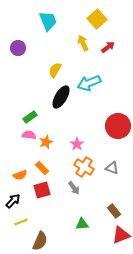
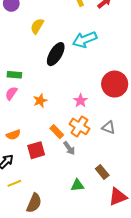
yellow semicircle: (55, 70) -> (37, 26), moved
green rectangle: (30, 117) -> (14, 75), moved, turned 40
pink semicircle: (29, 135) -> (11, 93), moved, turned -64
pink star: (77, 144) -> (81, 101), moved
orange rectangle: (42, 168) -> (57, 132), moved
brown rectangle: (114, 211) -> (102, 172), moved

